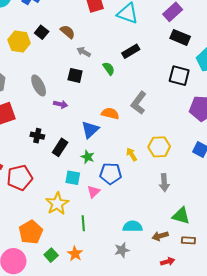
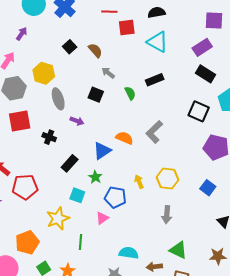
yellow hexagon: (19, 41) -> (44, 73), moved
black cross: (37, 136) -> (49, 137), moved
pink triangle: (94, 192) -> (102, 218), moved

